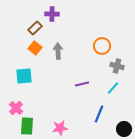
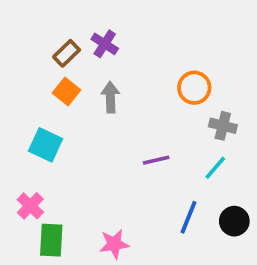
purple cross: (52, 14) -> (105, 44), moved, turned 32
cyan square: (24, 76) -> (46, 145), turned 30
black circle: (124, 129) -> (234, 221), moved

